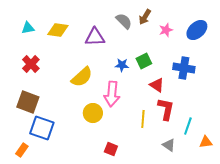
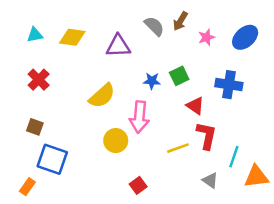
brown square: (28, 102) -> (35, 127), size x0.6
yellow line: (143, 119) -> (178, 148), turned 66
orange triangle: (206, 142) -> (256, 177), size x1.5
red square: (111, 149) -> (138, 185), turned 32

